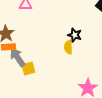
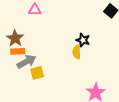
gray arrow: (17, 57) -> (26, 62), turned 96

